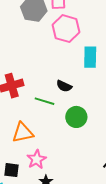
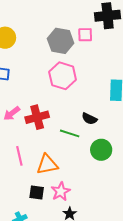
pink hexagon: (66, 29) -> (63, 76), moved
black square: (12, 170) -> (37, 193), moved

